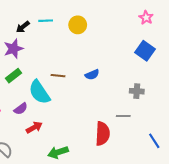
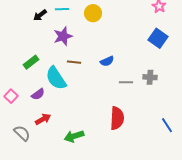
purple star: (13, 49) -> (63, 36), moved
gray line: (123, 116) -> (126, 82), moved
red arrow: (34, 127) -> (43, 119), moved

